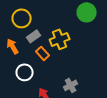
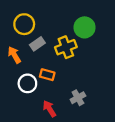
green circle: (87, 12) -> (85, 27), moved
orange rectangle: (43, 53) -> (47, 75), moved, turned -32

